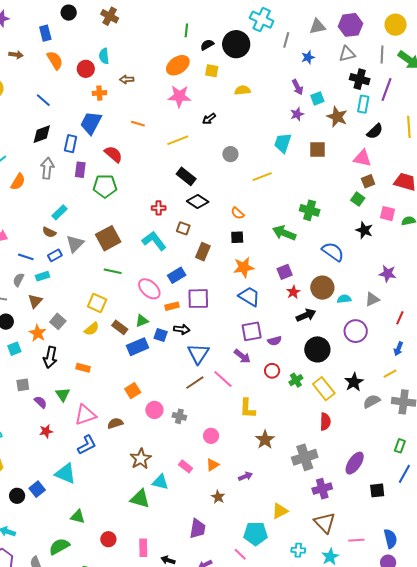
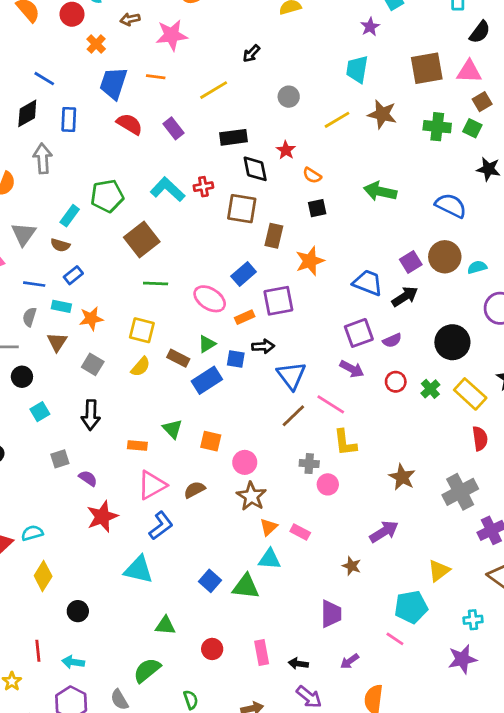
orange cross: (99, 93) -> (96, 44), turned -32
pink star: (179, 96) -> (172, 35), moved
blue line: (43, 100) -> (44, 79), moved
brown star: (337, 117) -> (382, 114), moved
blue trapezoid: (91, 123) -> (113, 83), moved
brown square: (318, 149) -> (427, 68), moved, size x1.4
purple rectangle: (80, 170) -> (173, 128), moved, turned -35
black rectangle: (186, 176) -> (234, 137), turned -36
green pentagon: (105, 186) -> (107, 196), moved
black diamond: (198, 202) -> (255, 169), turned 55
green cross: (310, 210) -> (437, 127), moved
brown square: (183, 228) -> (242, 209), size x1.6
cyan L-shape: (154, 241) -> (168, 189), moved
gray triangle: (75, 244) -> (24, 234), moved
orange star: (244, 267) -> (310, 261), moved
purple square: (285, 272) -> (411, 262), moved
cyan rectangle: (43, 276) -> (61, 306), turned 40
red star: (293, 292) -> (286, 150), moved
blue trapezoid: (249, 296) -> (368, 283), moved
black arrow: (306, 315) -> (405, 297), moved
orange star: (38, 333) -> (91, 319), moved, turned -30
orange rectangle: (83, 368) -> (137, 445), moved
orange square: (133, 391) -> (211, 441), turned -35
green triangle: (63, 394) -> (173, 429), moved
yellow L-shape: (247, 408) -> (345, 443), moved
gray cross: (179, 416) -> (309, 464), moved
red star: (46, 431) -> (102, 517), size x1.6
brown star: (141, 459) -> (251, 496), moved
orange triangle: (213, 465) -> (269, 527), moved
purple arrow: (245, 476) -> (384, 532), size x1.5
blue square: (37, 489) -> (210, 581), moved

